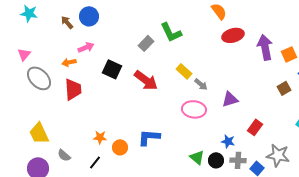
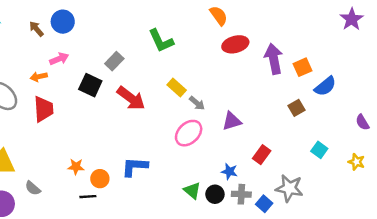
gray rectangle: (146, 43) -> (114, 61), moved
pink ellipse: (194, 109) -> (189, 133), turned -50
black line: (95, 162) -> (88, 197), moved, turned 48

